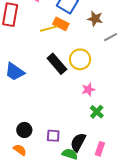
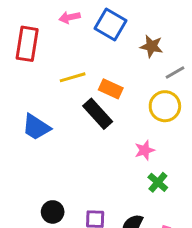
orange rectangle: (61, 24) -> (111, 89), moved
yellow line: (49, 29) -> (73, 77), moved
yellow circle: (80, 59) -> (165, 106), moved

